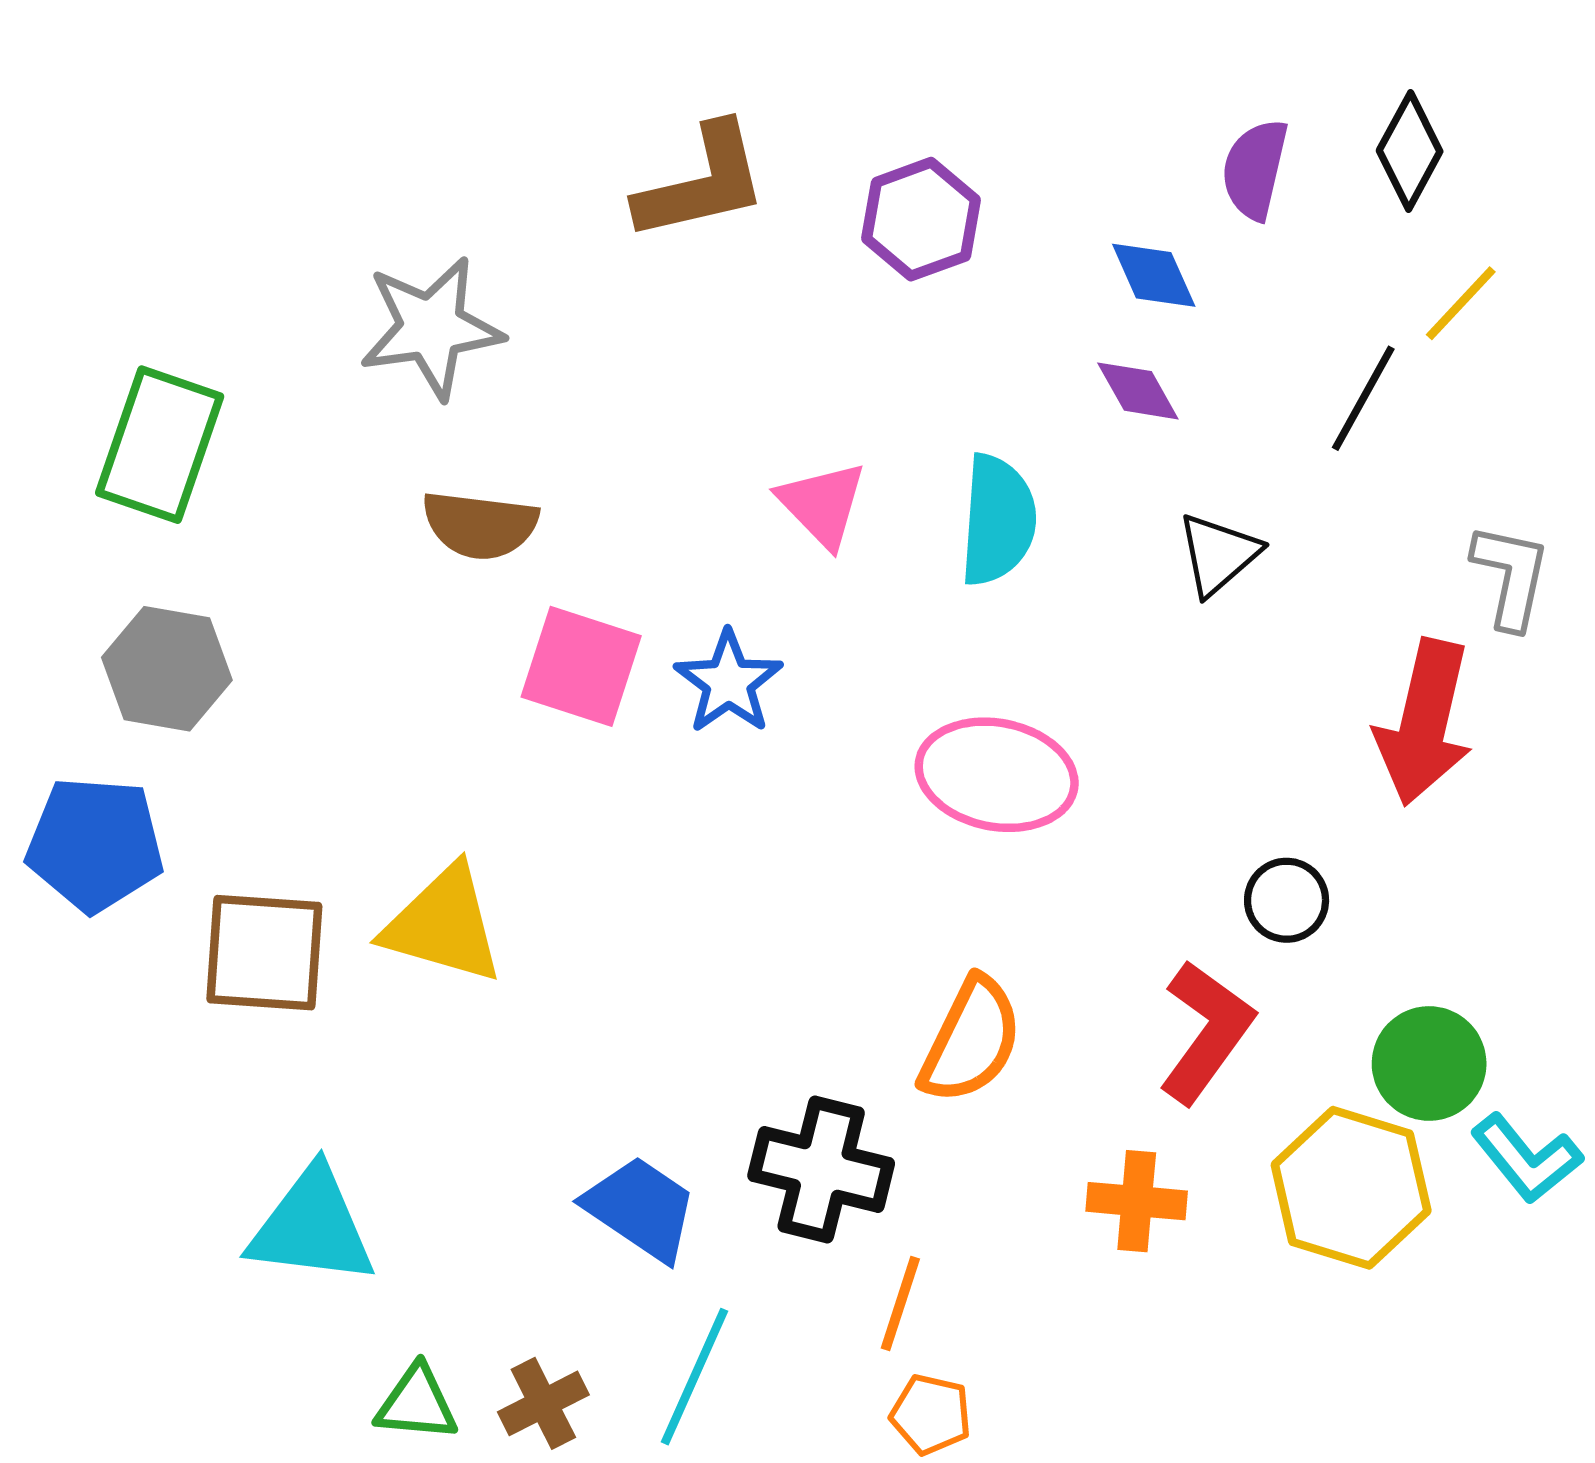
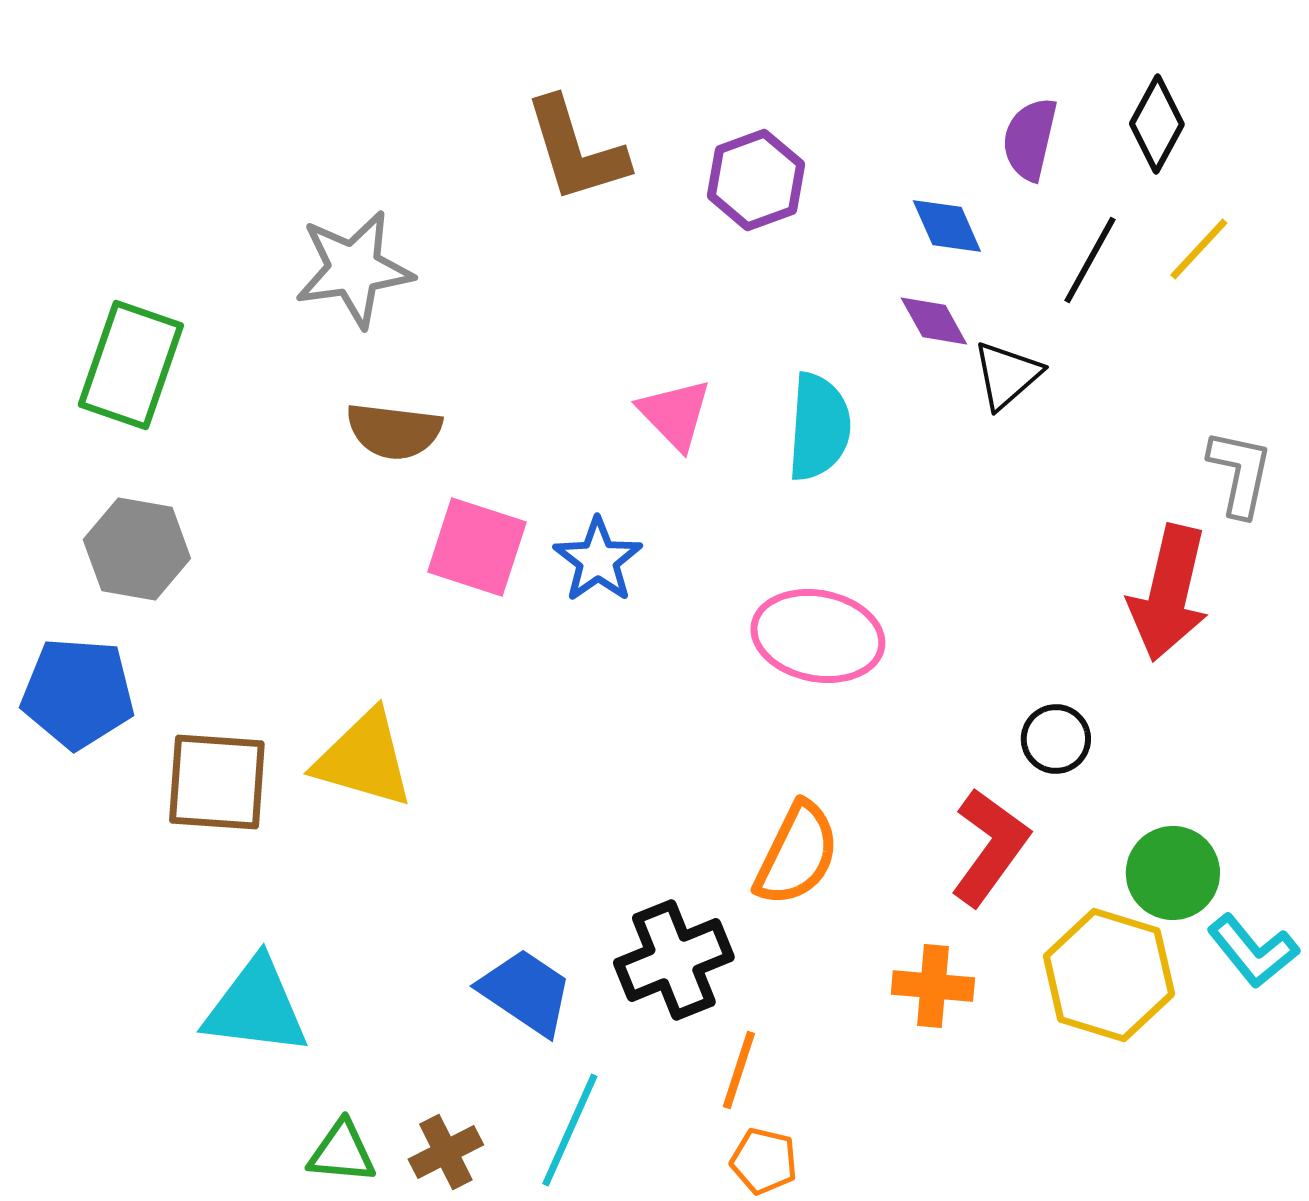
brown L-shape: (702, 183) -> (576, 150), turned 86
black line: (1363, 398) -> (1090, 260), moved
black triangle: (1218, 554) -> (1007, 375), moved
black cross: (821, 1169) -> (674, 960), turned -36

